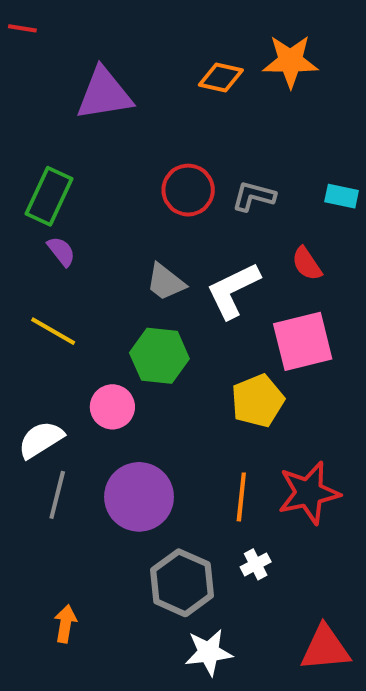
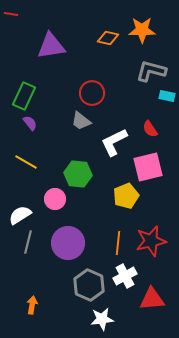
gray L-shape: (254, 196) -> (151, 71), moved, size x1.4
gray trapezoid: (166, 282) -> (81, 121), moved
white cross: (256, 564) -> (125, 276), size x1.6
red triangle: (325, 648) -> (152, 299), moved

